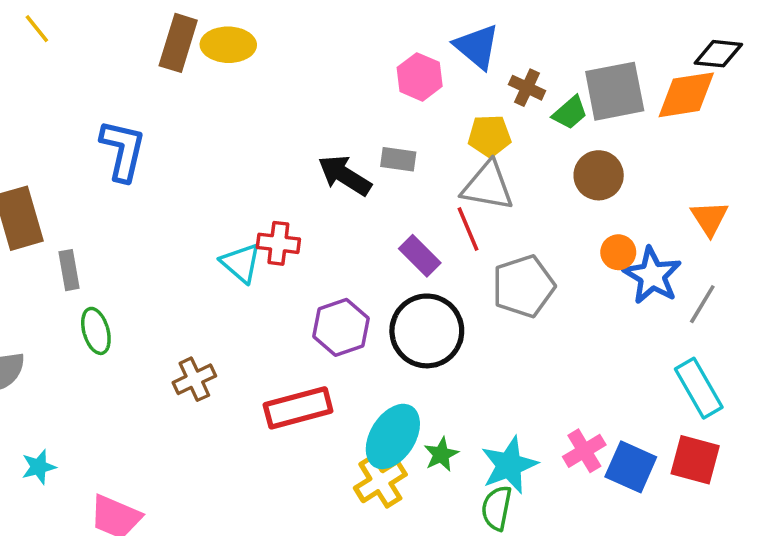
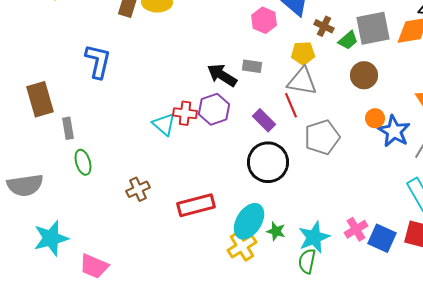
purple hexagon: (341, 327) -> (214, 109), moved
green star: (441, 454) -> (276, 231), turned -30
cyan star: (39, 467) -> (51, 238), size x1.8

